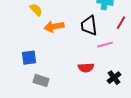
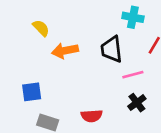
red semicircle: (86, 68) -> (92, 116), moved
black cross: (114, 78) -> (137, 103), moved

